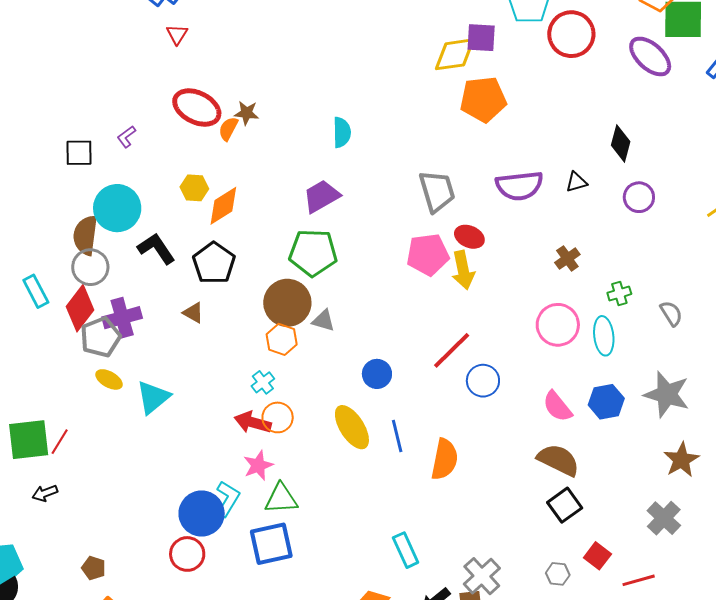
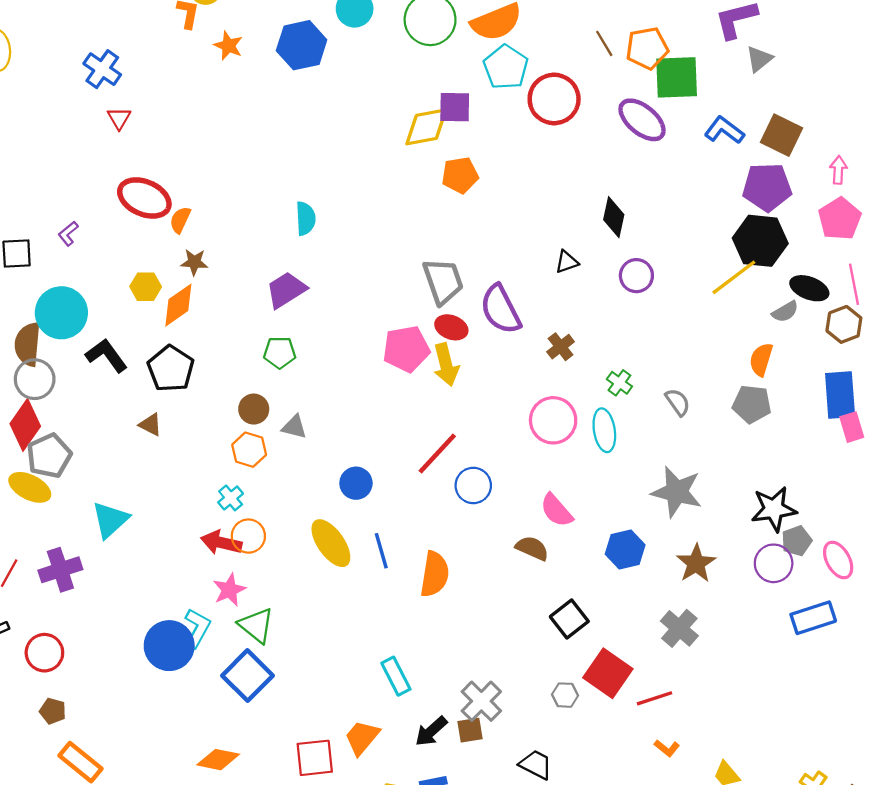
orange pentagon: (483, 99) -> (460, 175), size x0.7
brown star: (247, 113) -> (194, 262), moved
purple semicircle: (519, 186) -> (501, 309), moved, turned 72
gray trapezoid: (437, 191) -> (443, 281), moved
green pentagon: (313, 253) -> (280, 353), size x0.6
green cross: (619, 293) -> (619, 383), turned -35
brown circle: (287, 303) -> (254, 409), size x0.6
purple cross: (122, 318) -> (60, 570), moved
yellow ellipse: (109, 379) -> (30, 487), moved, size x1.4
blue hexagon: (606, 402) -> (625, 549), moved
brown semicircle: (558, 460) -> (532, 548), moved, size x0.7
green triangle: (281, 499) -> (256, 625), turned 45
blue square: (271, 544) -> (247, 676), turned -30
red circle: (187, 554) -> (44, 653), moved
red square: (597, 556) -> (608, 673), size x1.6

